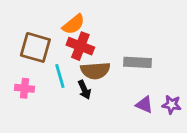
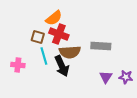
brown square: (35, 47) -> (38, 37), moved, size x0.6
black arrow: (84, 90) -> (62, 66), size x1.5
purple triangle: (144, 105) -> (106, 77), turned 40

